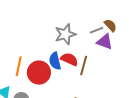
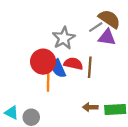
brown semicircle: (110, 25) -> (109, 19), size x1.5
orange line: (19, 66) -> (48, 81), moved
red circle: (39, 73) -> (43, 62), moved

